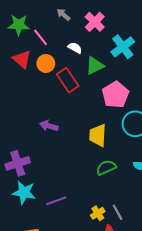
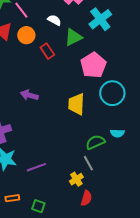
red rectangle: (68, 80) -> (47, 51), size x0.7
green semicircle: (106, 168) -> (95, 142), moved
gray line: (118, 212) -> (88, 163), moved

